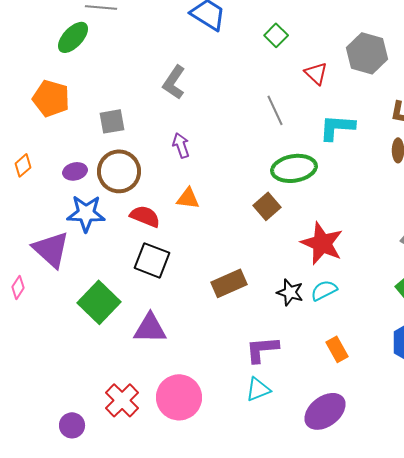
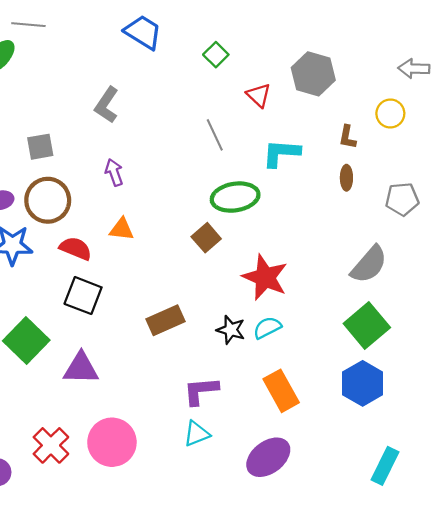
orange rectangle: (337, 349) -> (281, 391), size x1.5

